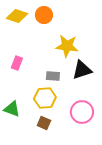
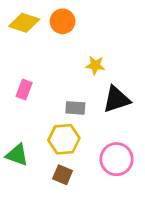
yellow star: (67, 46) -> (95, 65), size x0.6

